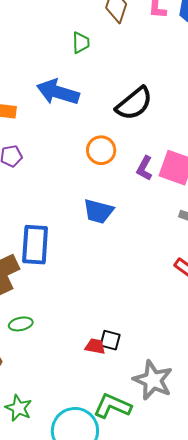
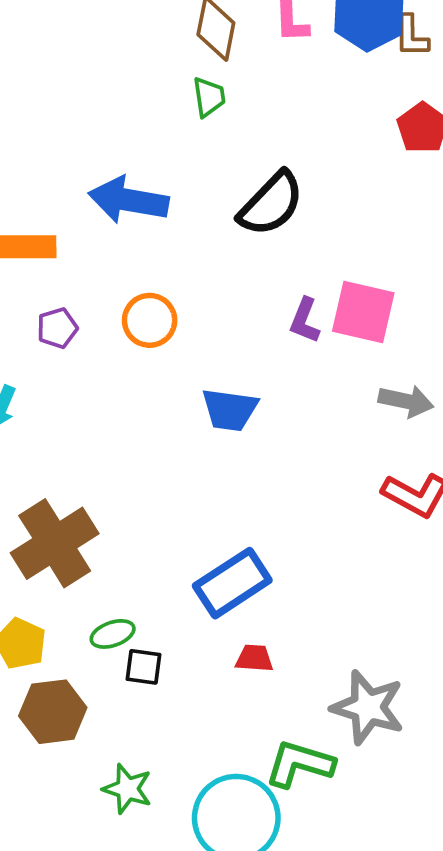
green trapezoid: (81, 43) -> (209, 97), moved
orange circle: (101, 150) -> (150, 320), moved
blue rectangle: (35, 245) -> (232, 583), moved, turned 60
black square: (110, 340) -> (143, 667), moved

